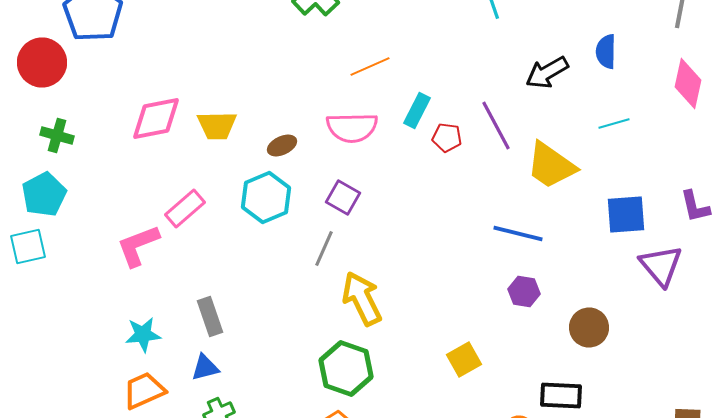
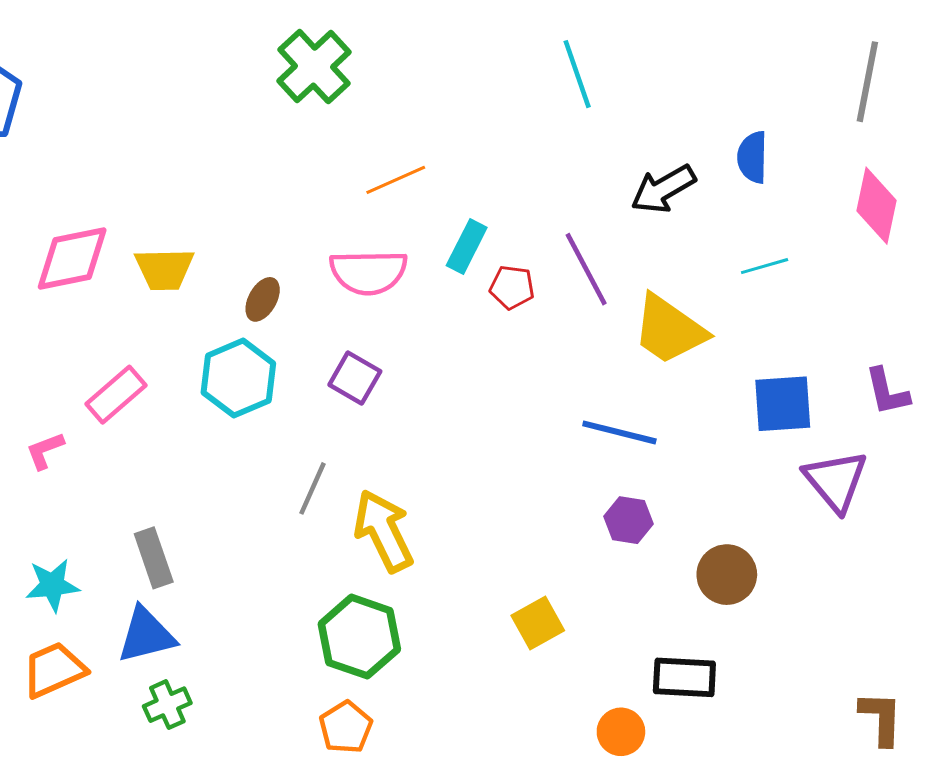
brown ellipse: (282, 146) -> (263, 299), turned -36
pink L-shape: (138, 246) -> (45, 451), size x0.6
gray line: (324, 248) -> (312, 488), moved
blue triangle: (205, 368) -> (146, 635), size x1.4

